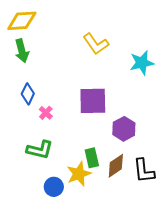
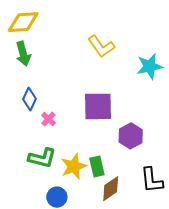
brown diamond: (116, 166) -> (111, 189), moved
yellow star: (79, 174) -> (74, 166), moved

